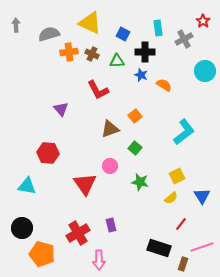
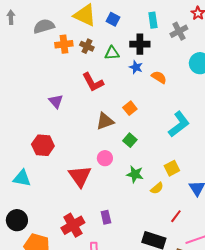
blue square: (123, 34) -> (113, 19), moved
yellow semicircle: (171, 198) -> (157, 188), moved

